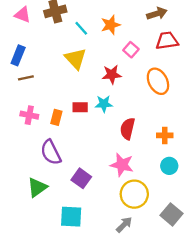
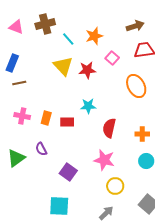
red star: (112, 75) -> (87, 70), moved
red rectangle: (80, 107) -> (67, 122), moved
purple semicircle: (51, 152) -> (41, 149), size x0.6
green triangle: (37, 187) -> (16, 158), moved
yellow circle: (134, 194) -> (115, 186), size x0.7

